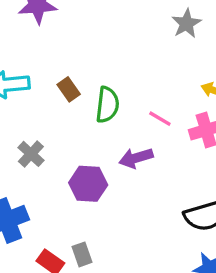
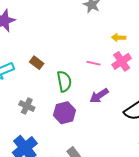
green semicircle: (107, 105) -> (64, 81), moved
purple arrow: (136, 158) -> (99, 96), moved

